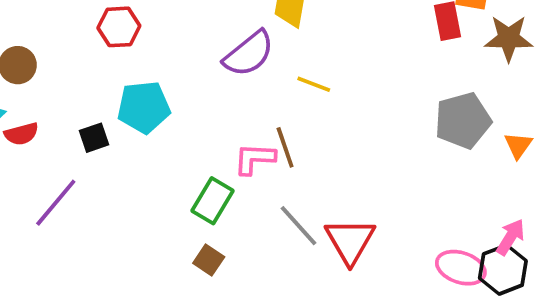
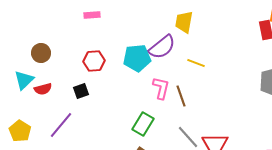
red hexagon: (119, 27) -> (94, 61), moved
cyan pentagon: (144, 107) -> (137, 58), moved
pink L-shape: (255, 159) -> (161, 88), moved, turned 100

